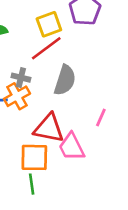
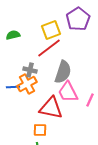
pink trapezoid: (72, 147) -> (68, 92), moved
orange square: (34, 157) -> (40, 130), size x0.6

